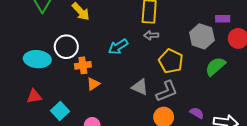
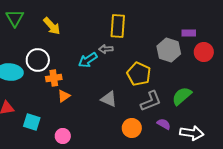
gray arrow: (151, 35) -> (106, 49), moved
green semicircle: (215, 66) -> (182, 96), moved
gray L-shape: (167, 91) -> (151, 101), moved
cyan square: (60, 111) -> (32, 122), turned -30

